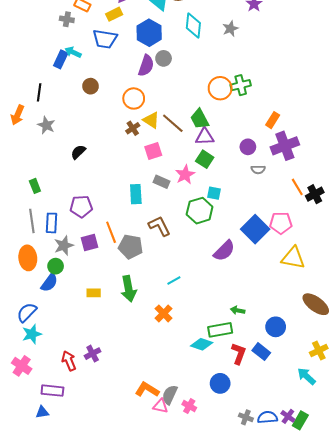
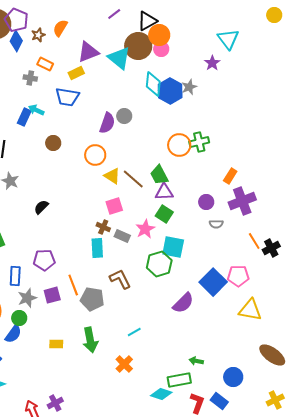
blue hexagon: (149, 33) -> (170, 91), moved
brown cross: (133, 128) -> (103, 227), moved, turned -32
cyan square: (214, 193) -> (173, 247), size x1.6

